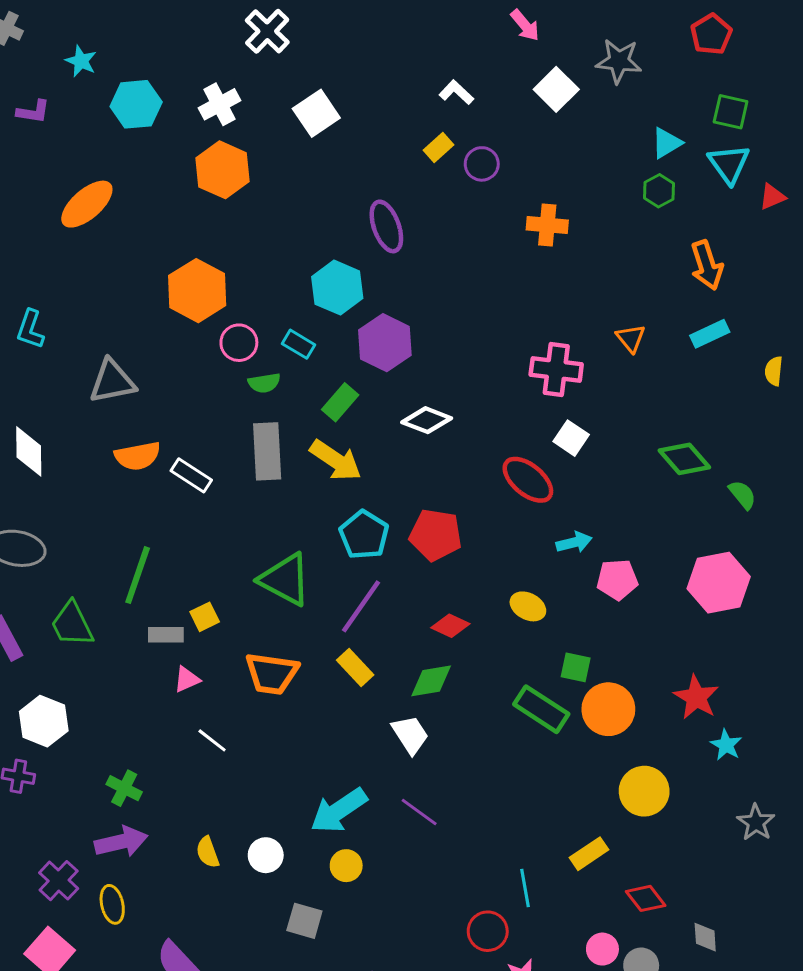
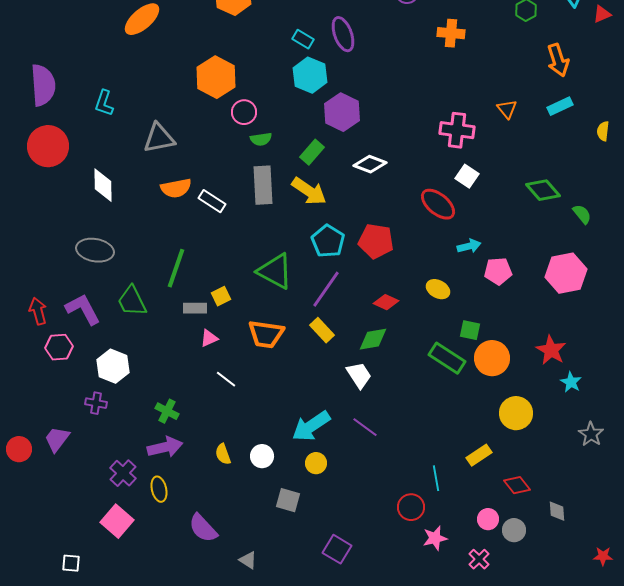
cyan rectangle: (298, 344) -> (303, 39), moved

